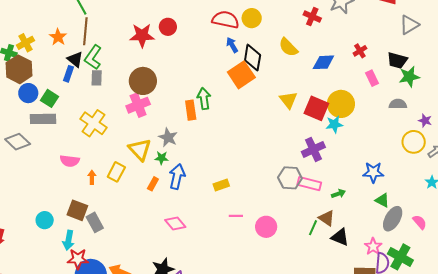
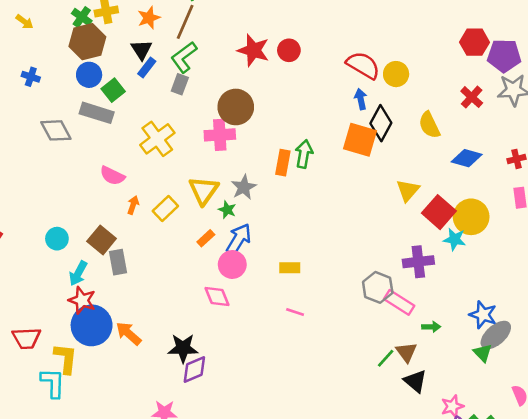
black triangle: (75, 59) -> (141, 50), moved
orange square: (241, 75) -> (360, 140), turned 32
gray ellipse: (393, 219) -> (496, 335), moved
pink circle: (266, 227) -> (232, 265), moved

